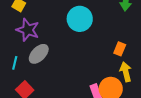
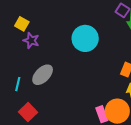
purple star: (28, 30) -> (31, 40), moved, size x0.7

